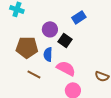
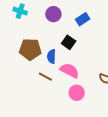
purple circle: (50, 29) -> (53, 14), moved
brown line: (34, 74) -> (45, 77), moved

